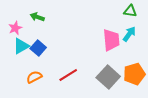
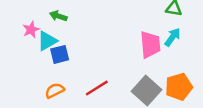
cyan triangle: (21, 46) -> (47, 41), moved
blue square: (38, 48) -> (60, 54), turned 35

